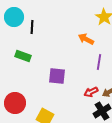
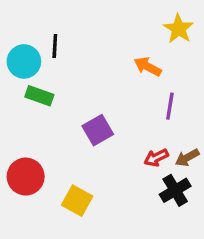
cyan circle: (14, 17) -> (24, 61), moved
purple square: (57, 76) -> (98, 130), turned -36

